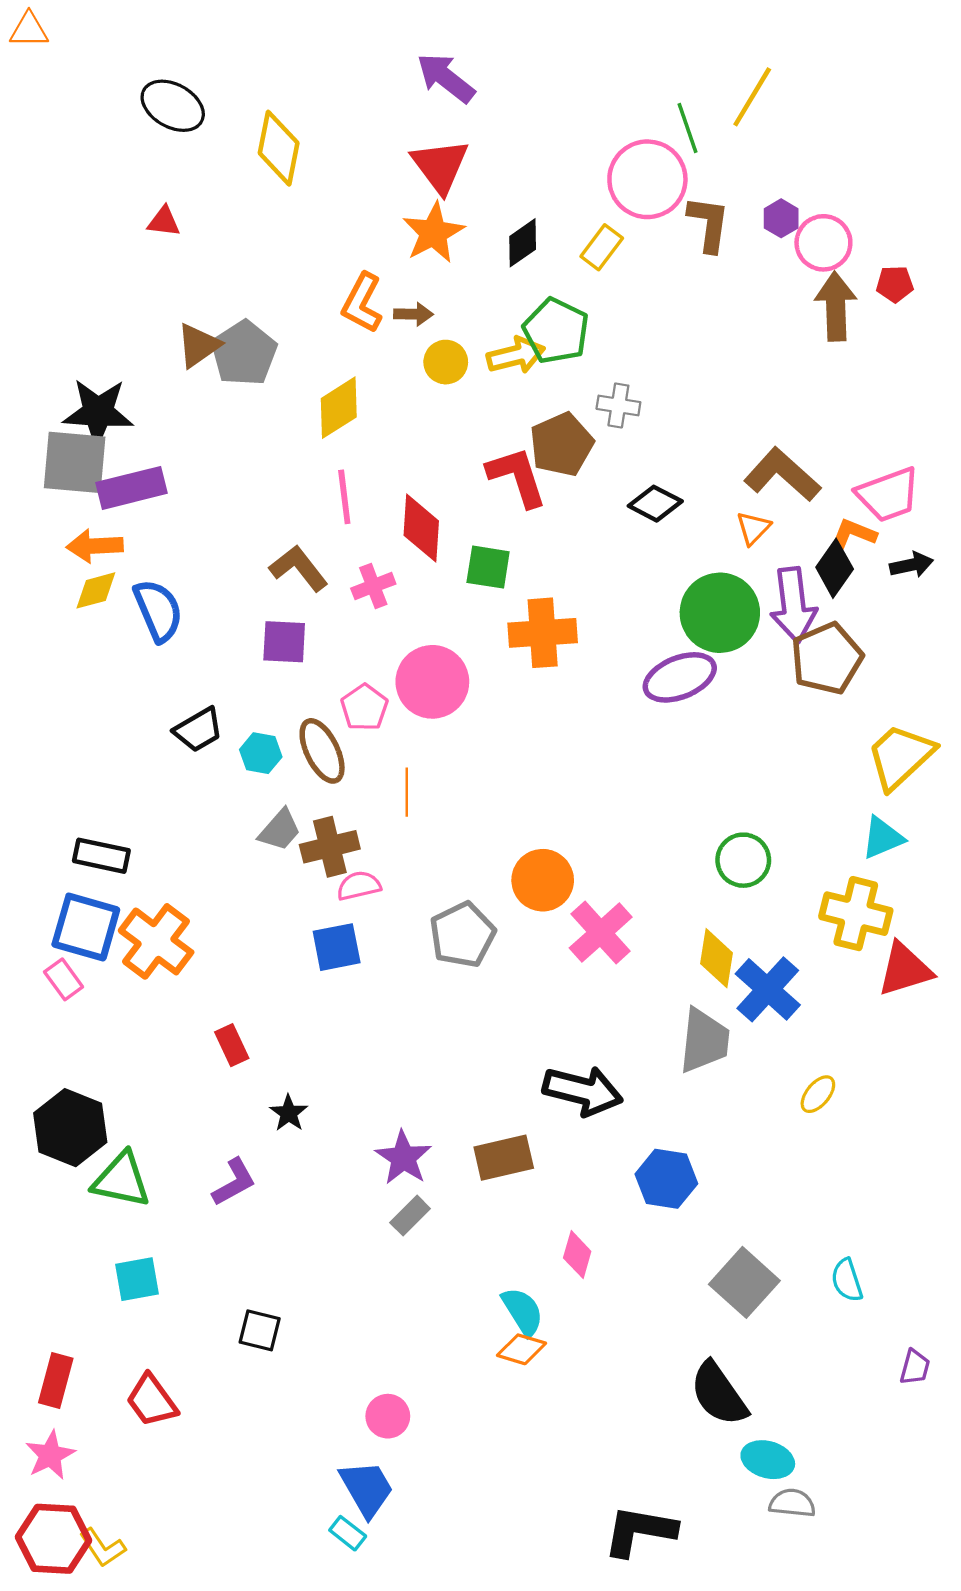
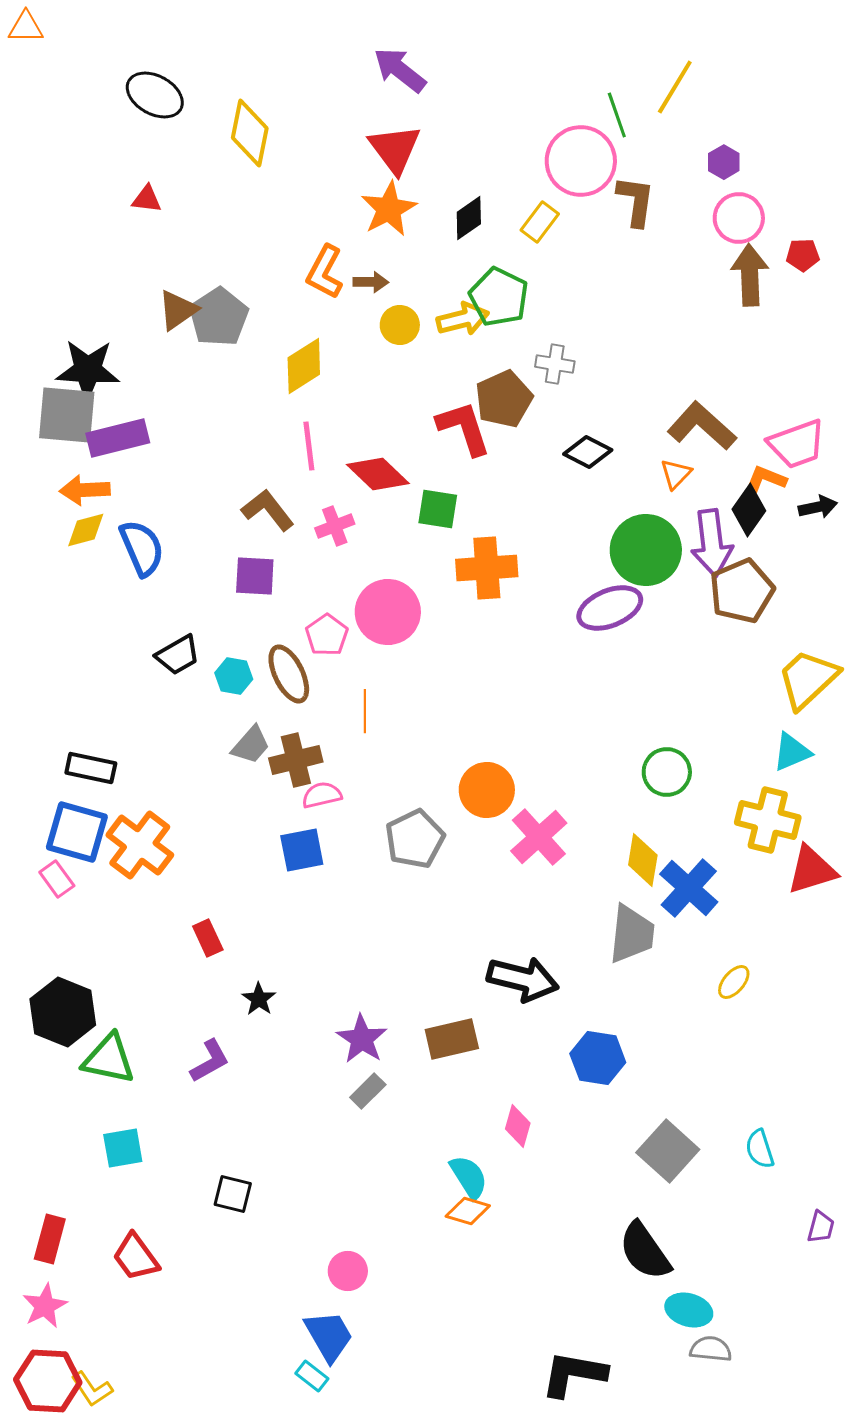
purple hexagon: (781, 218) -> (724, 162), moved
red diamond: (421, 528) -> (378, 474), turned -50

